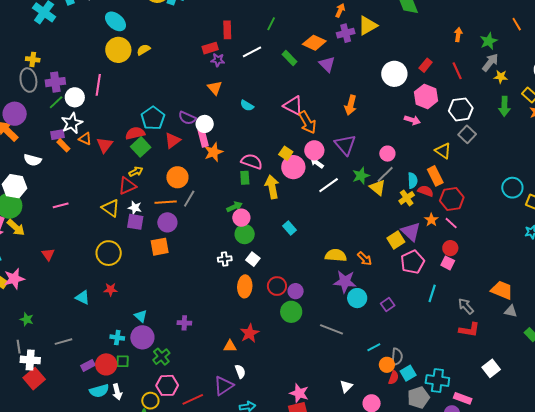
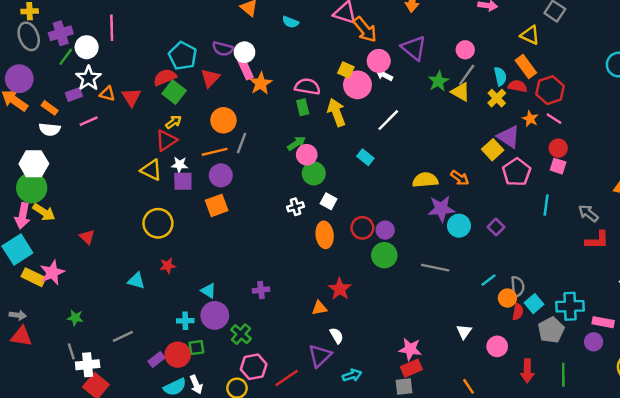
orange rectangle: (63, 145) -> (50, 108), moved
white line: (329, 185) -> (388, 120), moved
pink line: (61, 205) -> (89, 121), moved

